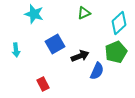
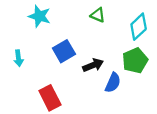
green triangle: (84, 13) -> (98, 15), turned 48
red rectangle: (43, 84) -> (50, 98), size x1.5

